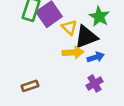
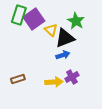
yellow arrow: (73, 52) -> (54, 82), moved
blue arrow: (96, 57) -> (63, 55), moved

